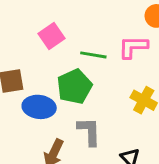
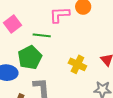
pink L-shape: (133, 47) -> (59, 15), moved

